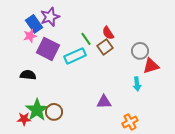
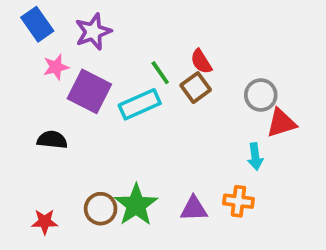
blue rectangle: (34, 24) -> (37, 24), moved
purple triangle: (104, 102) -> (194, 209), moved
green star: (37, 110) -> (136, 205), moved
orange cross: (130, 122) -> (238, 201), moved, turned 35

